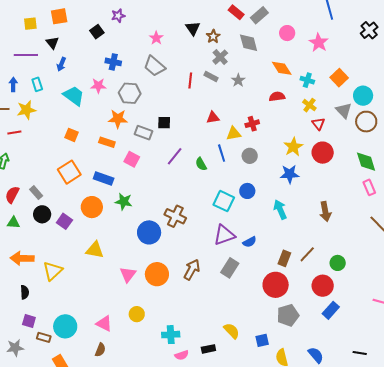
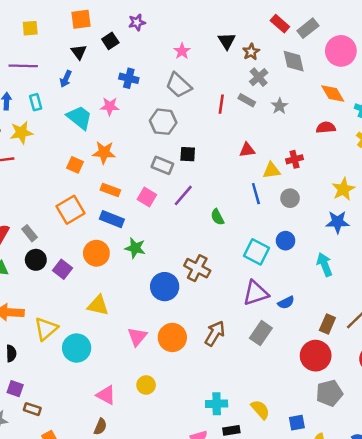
orange square: (59, 16) -> (81, 19), moved
pink circle: (287, 33) -> (341, 51), size x1.6
black triangle: (52, 43) -> (79, 52), moved
gray hexagon: (130, 93) -> (163, 122), moved
orange star: (118, 119) -> (104, 152), moved
orange rectangle: (107, 142) -> (110, 190), moved
purple line: (175, 156) -> (183, 195), moved
green semicircle: (201, 164) -> (217, 217), moved
cyan circle: (65, 326) -> (77, 348), moved
cyan cross: (171, 335) -> (217, 404), moved

